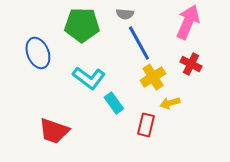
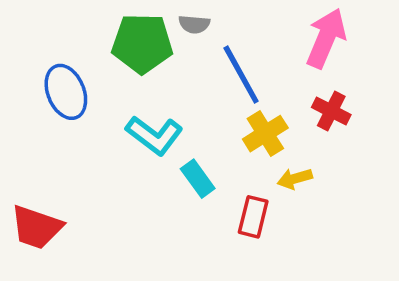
gray semicircle: (125, 14) -> (194, 24), moved
red trapezoid: (54, 131) -> (36, 227), moved

